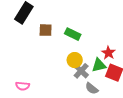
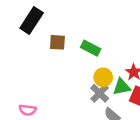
yellow circle: (75, 60) -> (103, 77), moved

